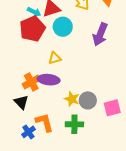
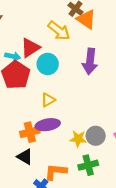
orange cross: (31, 82) -> (30, 132), turned 30
orange L-shape: (44, 122) -> (56, 172), turned -55

